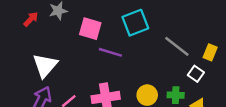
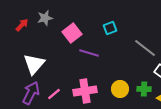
cyan square: (135, 23) -> (110, 28), size x0.6
pink square: (90, 29) -> (72, 33), turned 36

